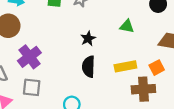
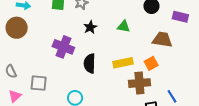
black star: (88, 39) -> (90, 27), moved
purple cross: (29, 57) -> (63, 47), moved, turned -30

